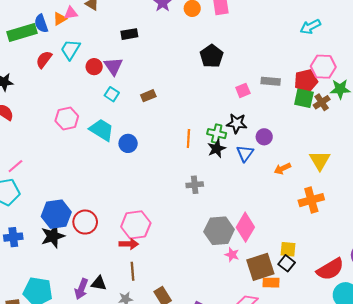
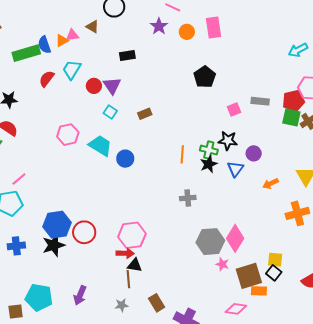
black triangle: (99, 283) -> (135, 265), moved

